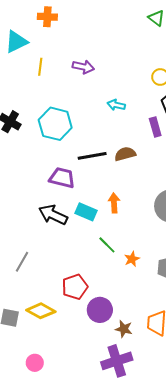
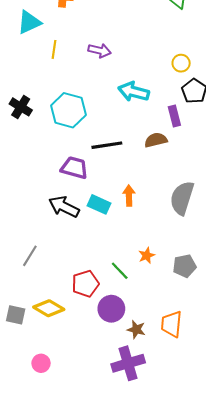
cyan arrow: (116, 105) -> (134, 92), size x1.6
brown semicircle: (125, 154) -> (156, 140), moved
green line: (107, 245) -> (120, 271), moved

